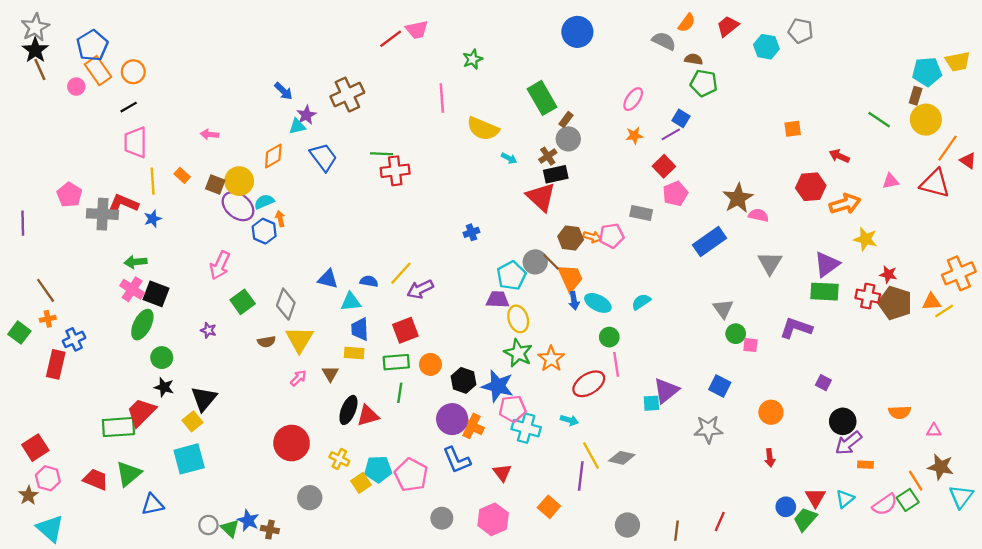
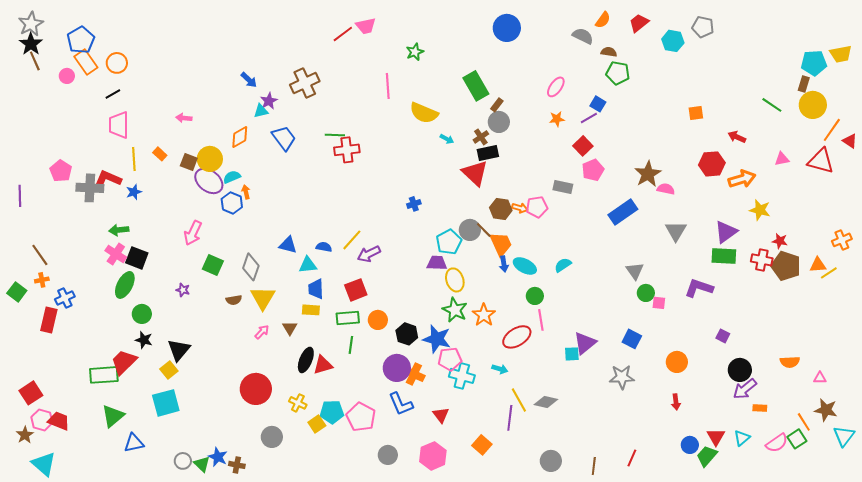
orange cross: (959, 273) -> (842, 240), size x0.7
green square: (243, 302) -> (213, 265), turned -30
red trapezoid: (96, 479) -> (59, 421), moved

